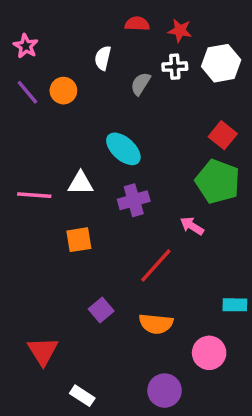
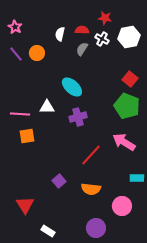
red semicircle: (137, 24) -> (82, 30), moved
white cross: (175, 67) -> (102, 39), turned 32
pink arrow: (192, 226) -> (124, 142), moved, size x1.6
orange square: (79, 240) -> (27, 136), moved

